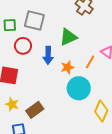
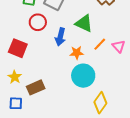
green triangle: (68, 37) -> (84, 23), turned 36
orange line: (90, 62) -> (100, 44), moved

